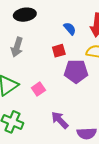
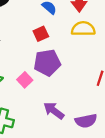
purple pentagon: (76, 71) -> (47, 63), moved

